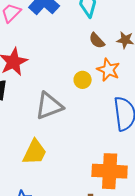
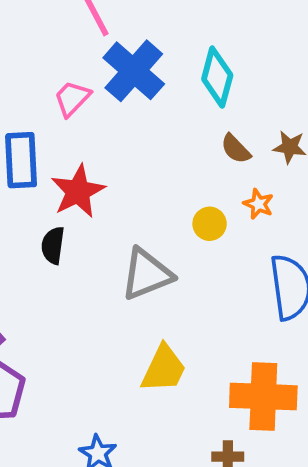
orange star: (108, 70) -> (258, 204), size x0.7
yellow trapezoid: (35, 152) -> (164, 369), moved

